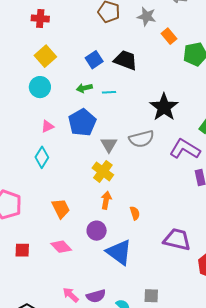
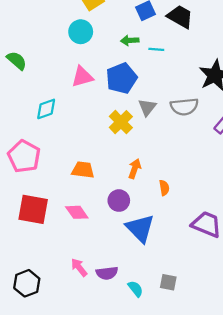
pink triangle: (47, 126) -> (82, 77), size x1.5
cyan diamond: (42, 157) -> (46, 109), moved, turned 30
yellow cross: (103, 171) -> (121, 122), moved
orange trapezoid: (61, 208) -> (83, 170), turned -65
red square: (22, 250) -> (33, 209), size x1.8

